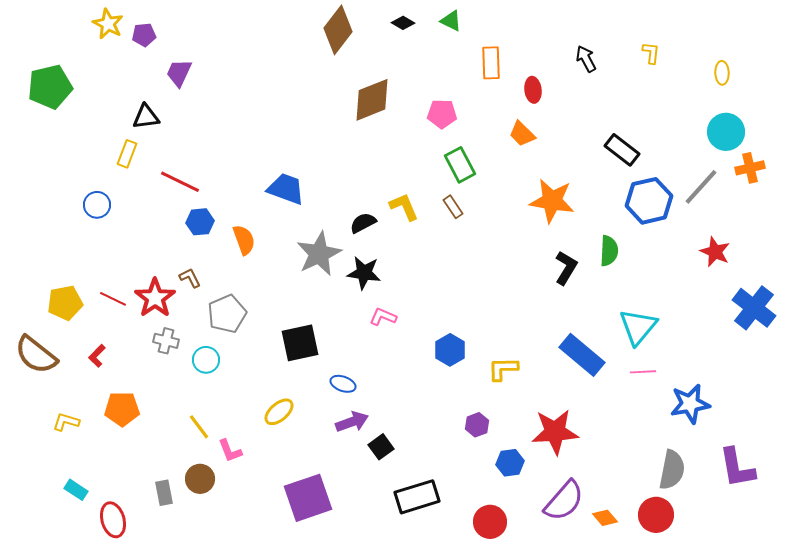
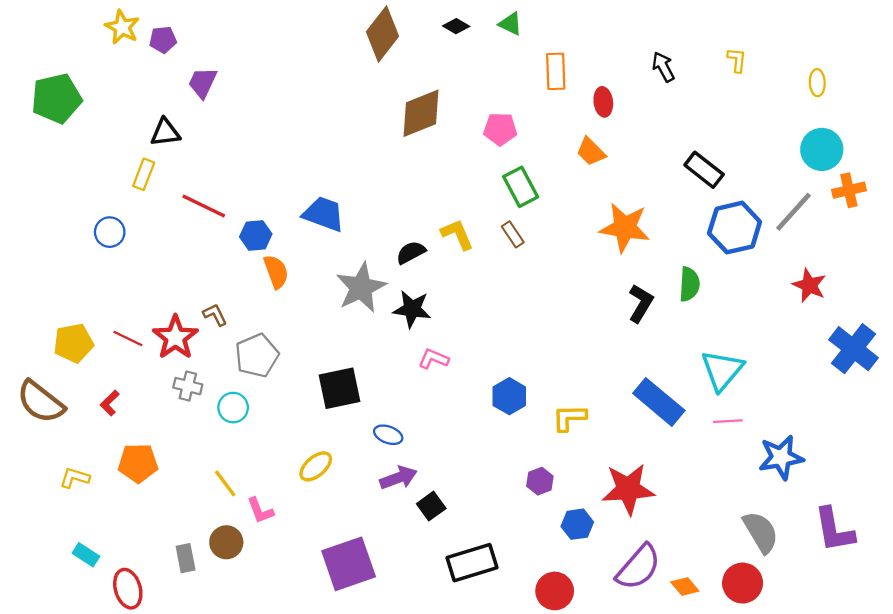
blue hexagon: (200, 222) -> (256, 235), moved
gray semicircle: (672, 470) -> (761, 532), turned -42

